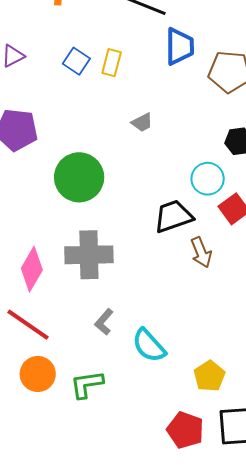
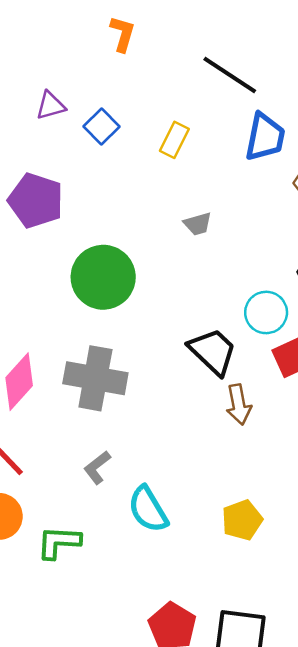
blue square: (76, 61) -> (102, 127), moved
black trapezoid: (173, 216) -> (213, 351), turned 51
yellow pentagon: (209, 376) -> (242, 520), moved

